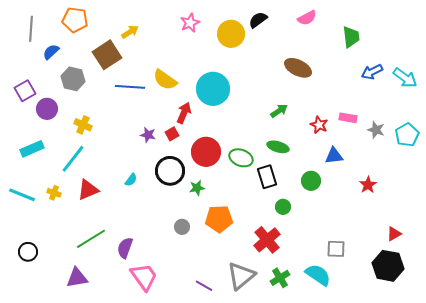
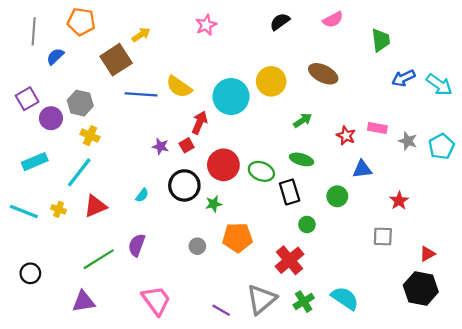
yellow circle: (231, 34) -> (271, 81), moved
gray hexagon: (73, 79) -> (80, 103), moved
purple semicircle: (125, 248) -> (137, 245), moved
gray square: (336, 249) -> (383, 236), moved

